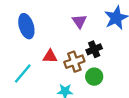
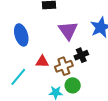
purple triangle: (79, 21) -> (68, 30), size x1.5
green circle: (94, 77) -> (73, 85), moved

